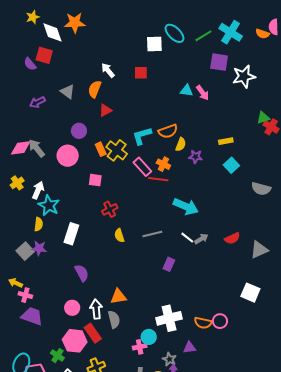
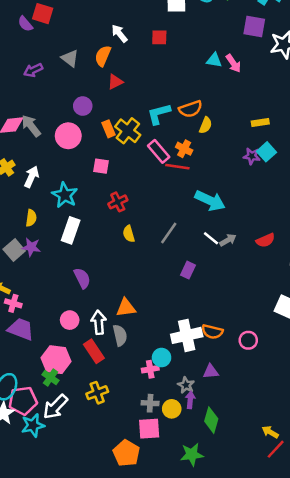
purple star: (196, 157) -> (252, 156), moved
cyan star: (49, 205) -> (65, 195), moved
gray line: (152, 234) -> (169, 233), turned -42
orange semicircle: (203, 323) -> (212, 332), moved
pink hexagon: (75, 341) -> (56, 360), moved

